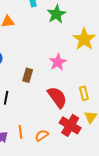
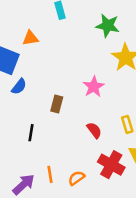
green star: (56, 14) -> (108, 26), moved, turned -30
red semicircle: (57, 97) -> (94, 130), size x0.6

